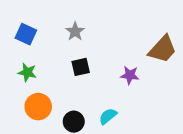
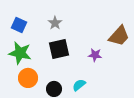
black square: (81, 67) -> (59, 49), size x1.5
green star: (27, 72) -> (20, 53), size x1.6

